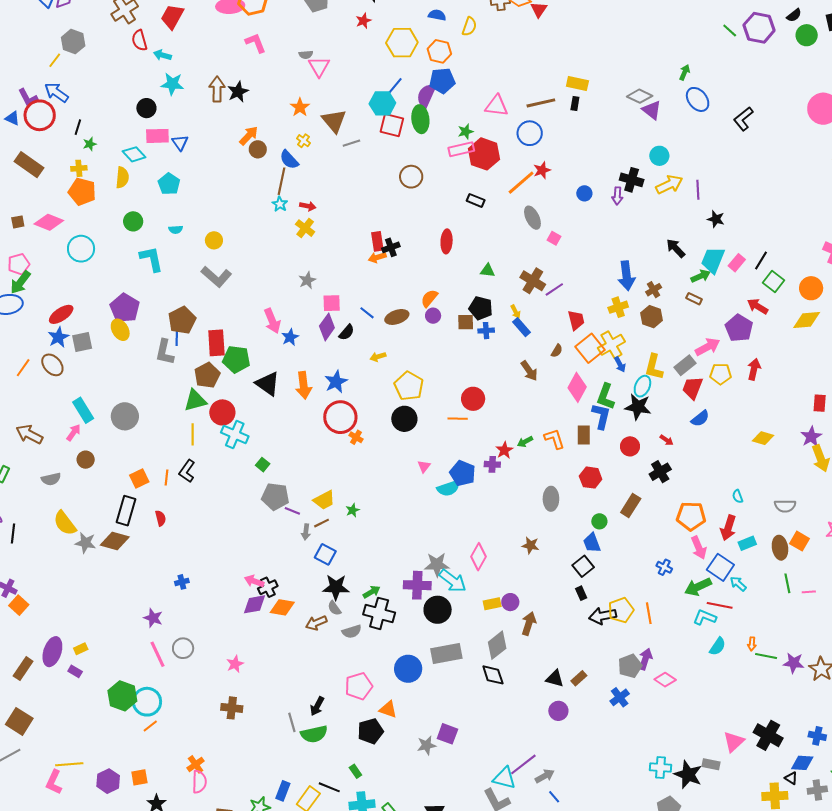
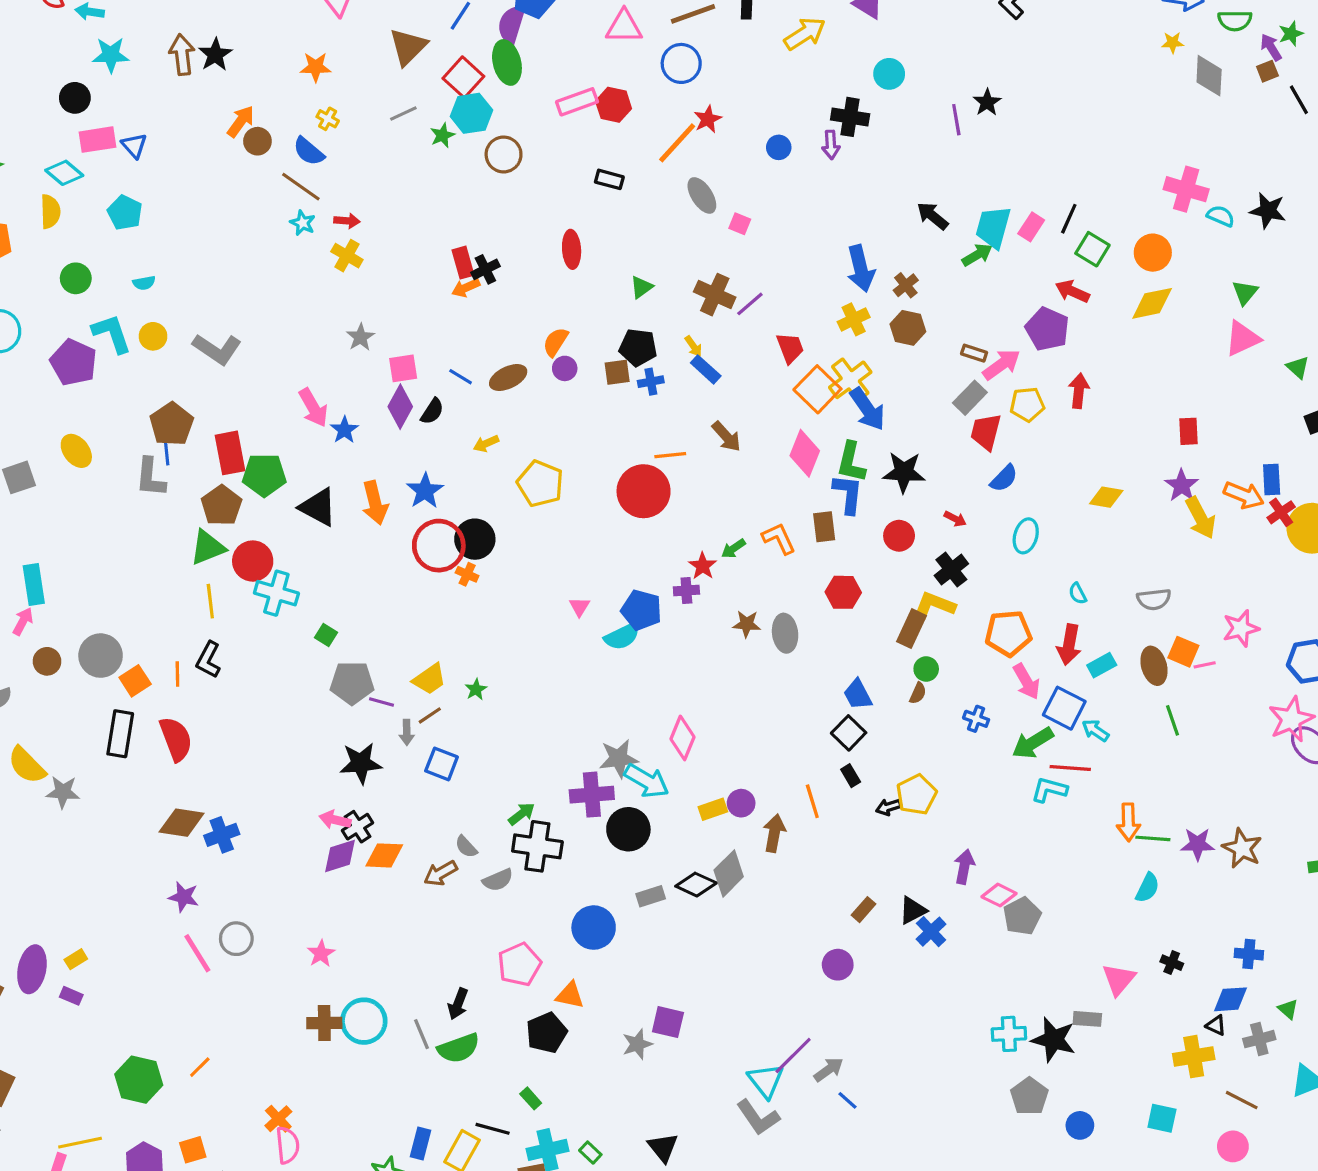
cyan hexagon: (382, 103) -> (471, 113), moved
orange star: (300, 107) -> (316, 67), turned -30
brown triangle: (334, 121) -> (408, 47), moved, turned 32
red square: (392, 125) -> (463, 77), turned 35
green star: (466, 132) -> (442, 135), moved
red hexagon: (484, 154) -> (614, 105), size x0.7
brown line: (281, 181) -> (301, 187), turned -60
yellow arrow: (669, 185) -> (805, 34), moved
black star: (716, 219) -> (987, 102), moved, turned 30
yellow circle: (214, 240) -> (153, 336), moved
green triangle: (487, 270) -> (641, 287), turned -35
brown rectangle: (694, 299) -> (974, 353), moved
purple pentagon: (125, 308) -> (74, 362), moved
brown semicircle: (557, 351) -> (918, 693), moved
blue arrow: (620, 364) -> (868, 409), size x1.8
yellow L-shape: (654, 367) -> (934, 605), moved, turned 104
cyan ellipse: (642, 386) -> (1026, 536), moved
red circle: (473, 399) -> (644, 491), size x1.4
cyan rectangle: (83, 410) -> (34, 584), turned 30
gray circle: (125, 416) -> (101, 656), moved
black circle: (404, 419) -> (475, 539), moved
orange line: (458, 419) -> (670, 455), moved
red semicircle: (160, 518) -> (176, 739), size x1.8
green circle: (599, 521) -> (926, 669), moved
brown diamond: (115, 541) -> (182, 823), moved
brown star: (530, 545) -> (747, 624), moved
blue cross: (182, 582) -> (222, 835), size x1.5
black star: (336, 587) -> (361, 763), moved
pink line: (809, 592) -> (1205, 665), moved
orange line: (649, 613) -> (812, 801), moved
black arrow: (603, 616) -> (889, 807), size x0.6
orange arrow: (752, 644) -> (1128, 822), size x1.6
cyan semicircle: (718, 646) -> (1147, 888), moved
gray rectangle: (446, 654) -> (651, 896), size x0.6
gray pentagon: (630, 666) -> (1022, 916), moved
black diamond: (493, 675) -> (696, 885), moved, turned -40
black triangle: (555, 679) -> (913, 910), moved, turned -36
green hexagon: (122, 696) -> (139, 1080), moved
cyan circle: (147, 702) -> (364, 1021), moved
black cross: (768, 735) -> (1172, 963), size x0.5
cyan triangle: (504, 778) -> (766, 1081), turned 45

